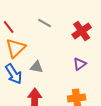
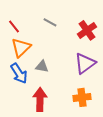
purple triangle: (80, 64) -> (85, 63), size x1.6

